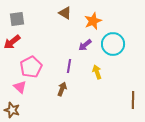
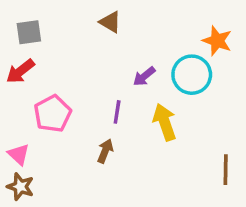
orange star: (93, 21) -> (217, 41), moved, turned -30
yellow arrow: (97, 72) -> (165, 122), size x1.5
pink triangle: (20, 87) -> (19, 154), moved

